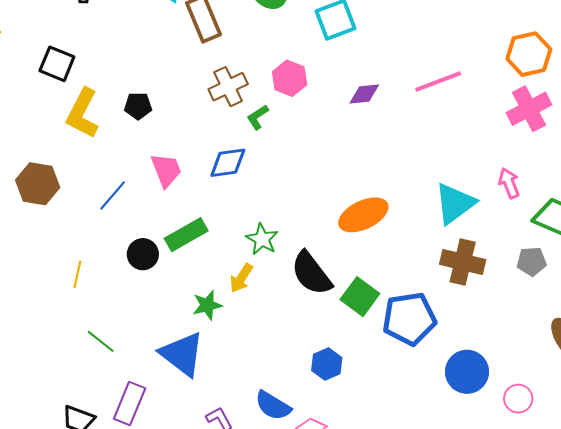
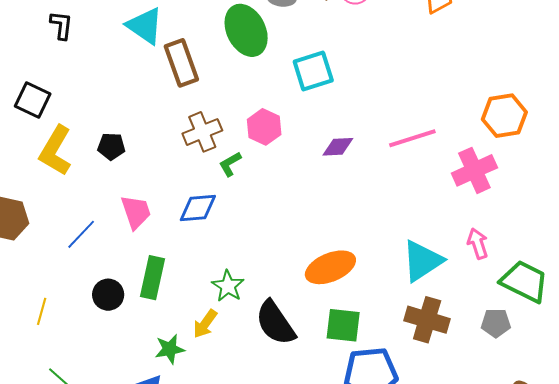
pink cross: (529, 109) -> (474, 170), moved
green rectangle: (186, 235) -> (152, 278), turned -51
green square: (360, 297) -> (343, 325), moved, turned -33

